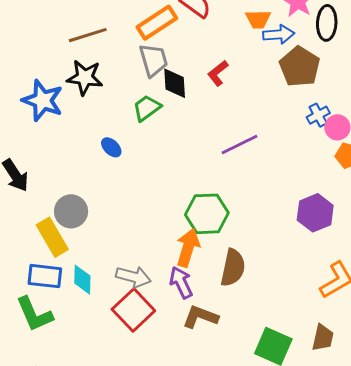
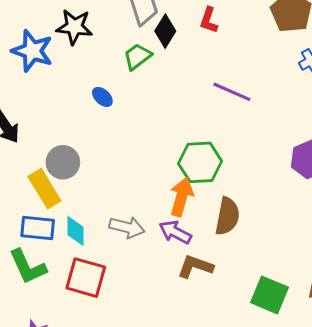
red L-shape: (218, 73) -> (209, 20), turned -32
black diamond: (175, 83) -> (165, 31), turned 36
purple line: (240, 144) -> (232, 92), turned 51
purple arrow: (181, 282) -> (175, 232), turned -36
red square: (133, 310) -> (86, 278), moved, turned -30

